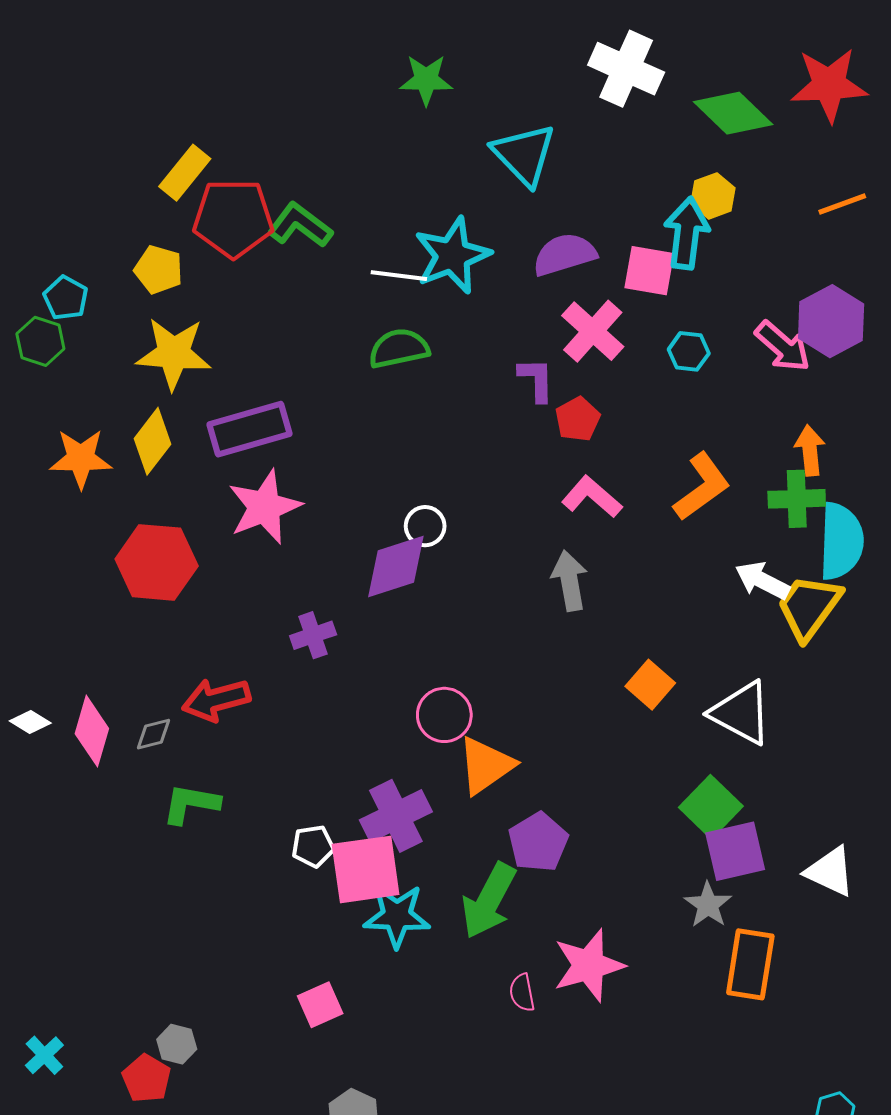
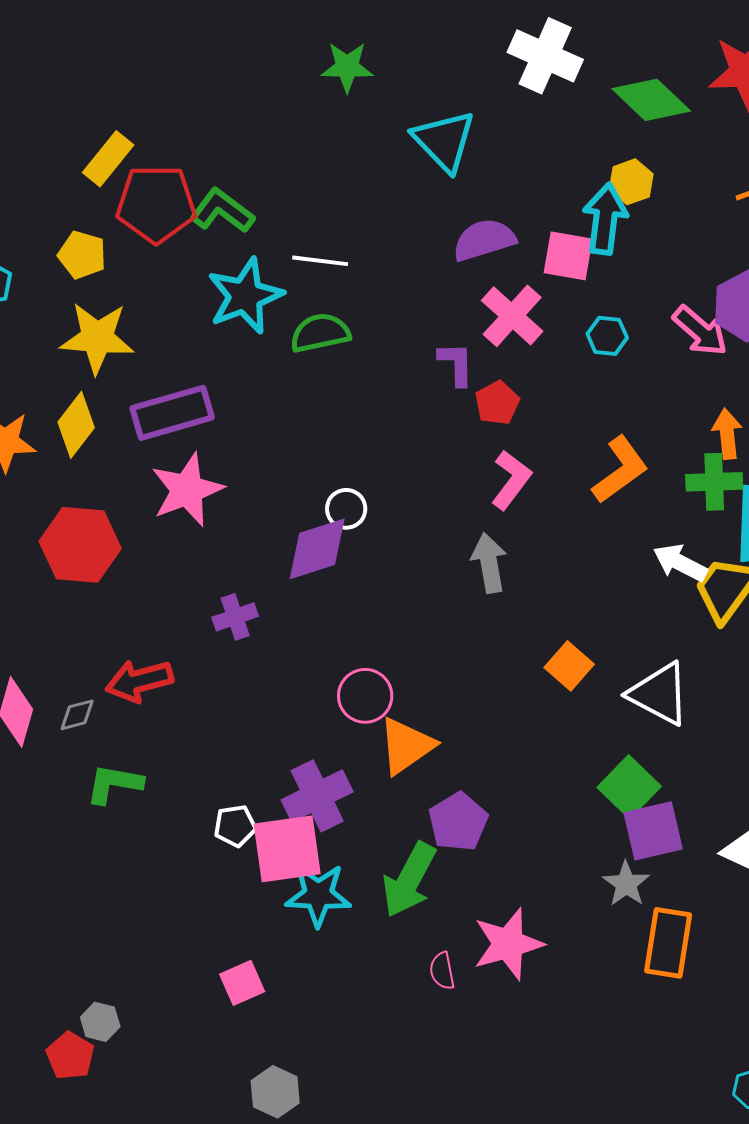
cyan star: (452, 255) -> (245, 296), moved
pink L-shape: (592, 497) -> (511, 480), turned 86

